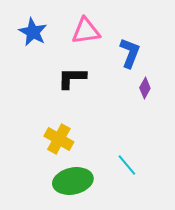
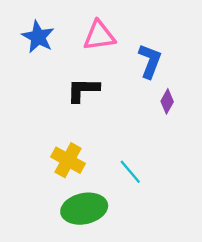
cyan line: (127, 165) -> (130, 172), moved

